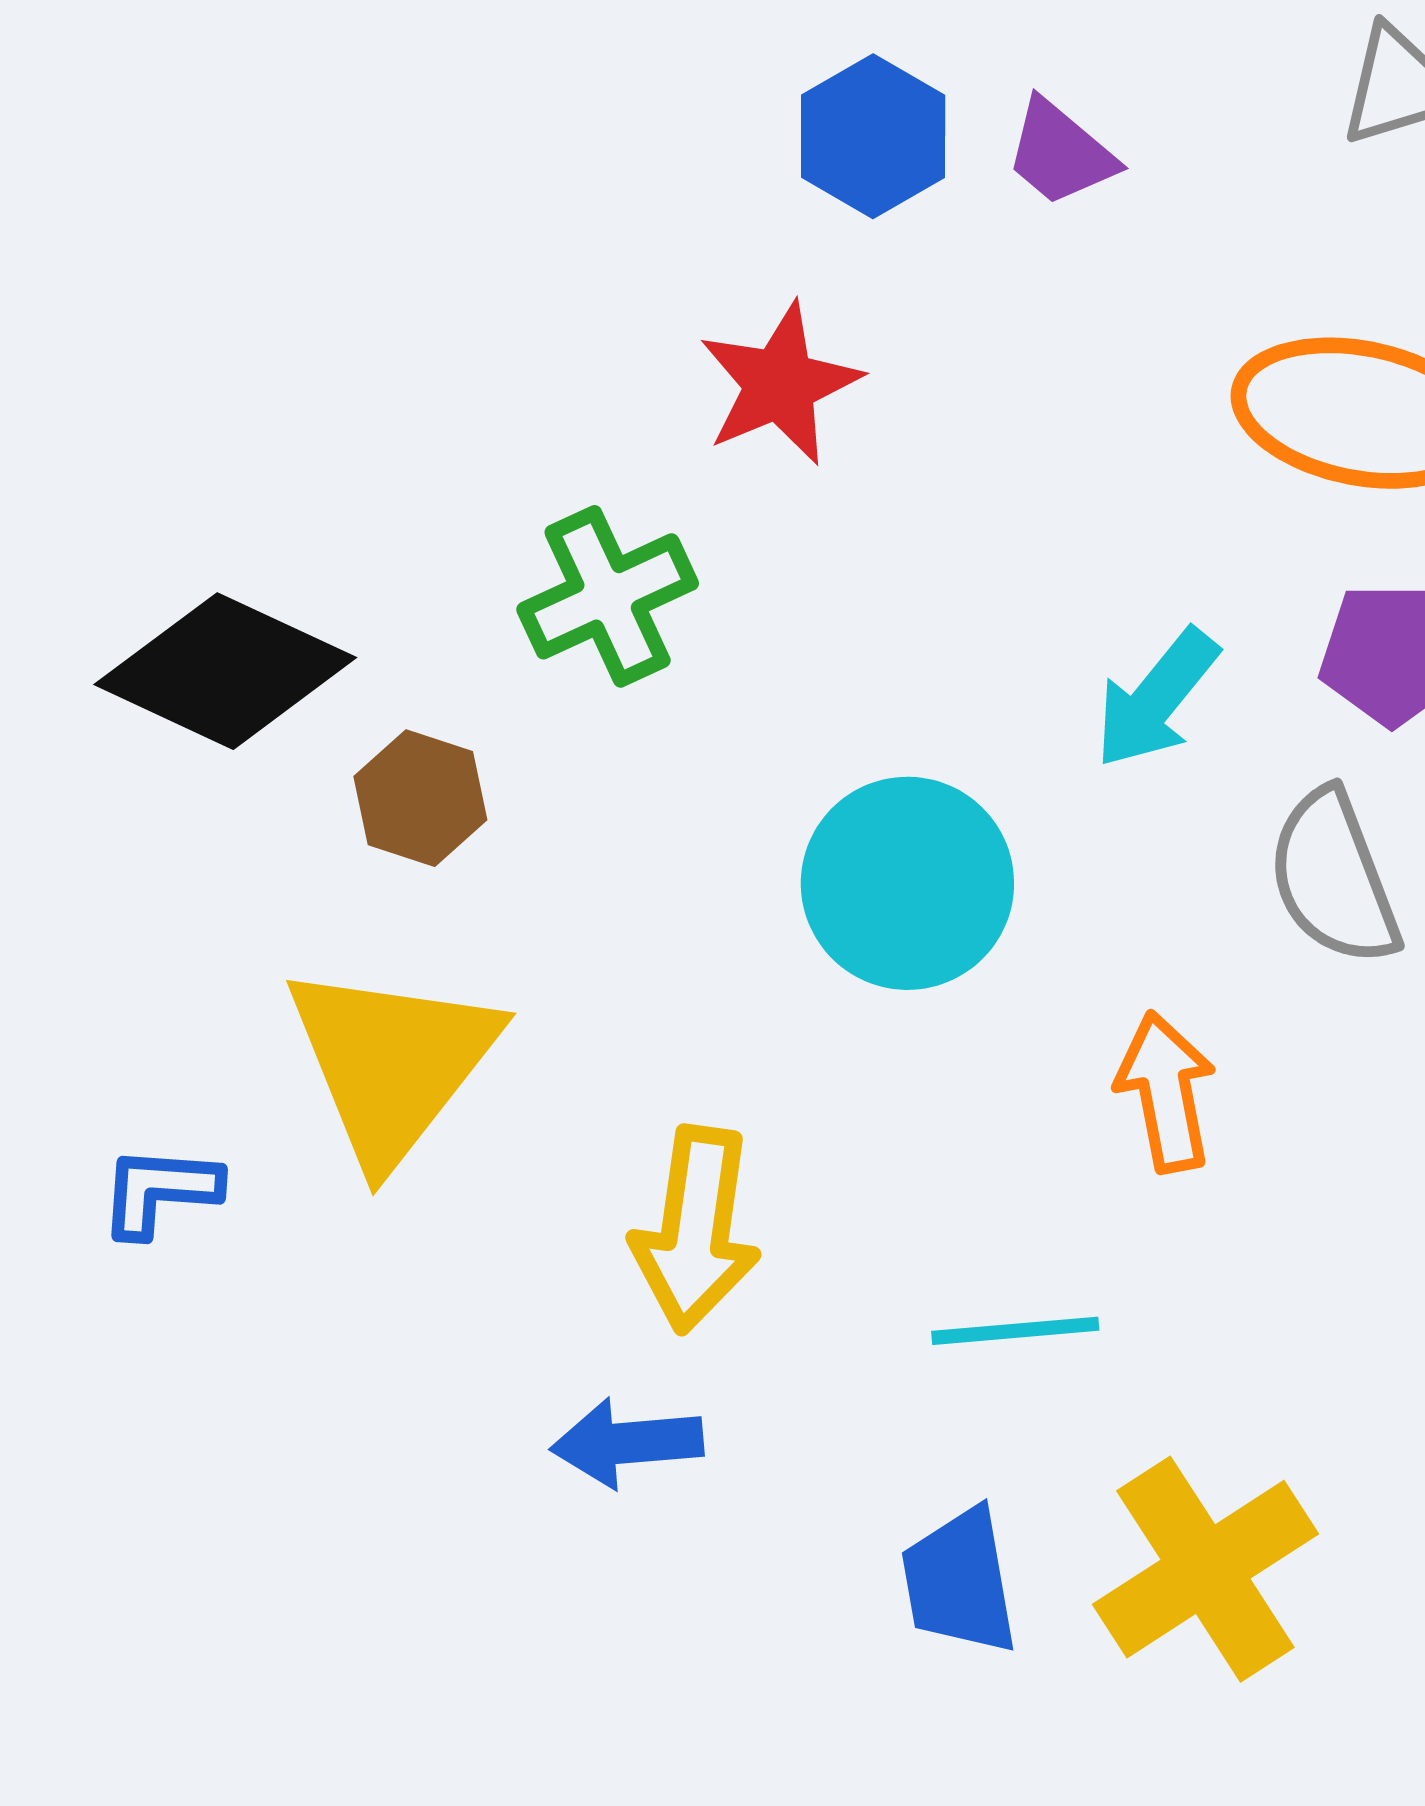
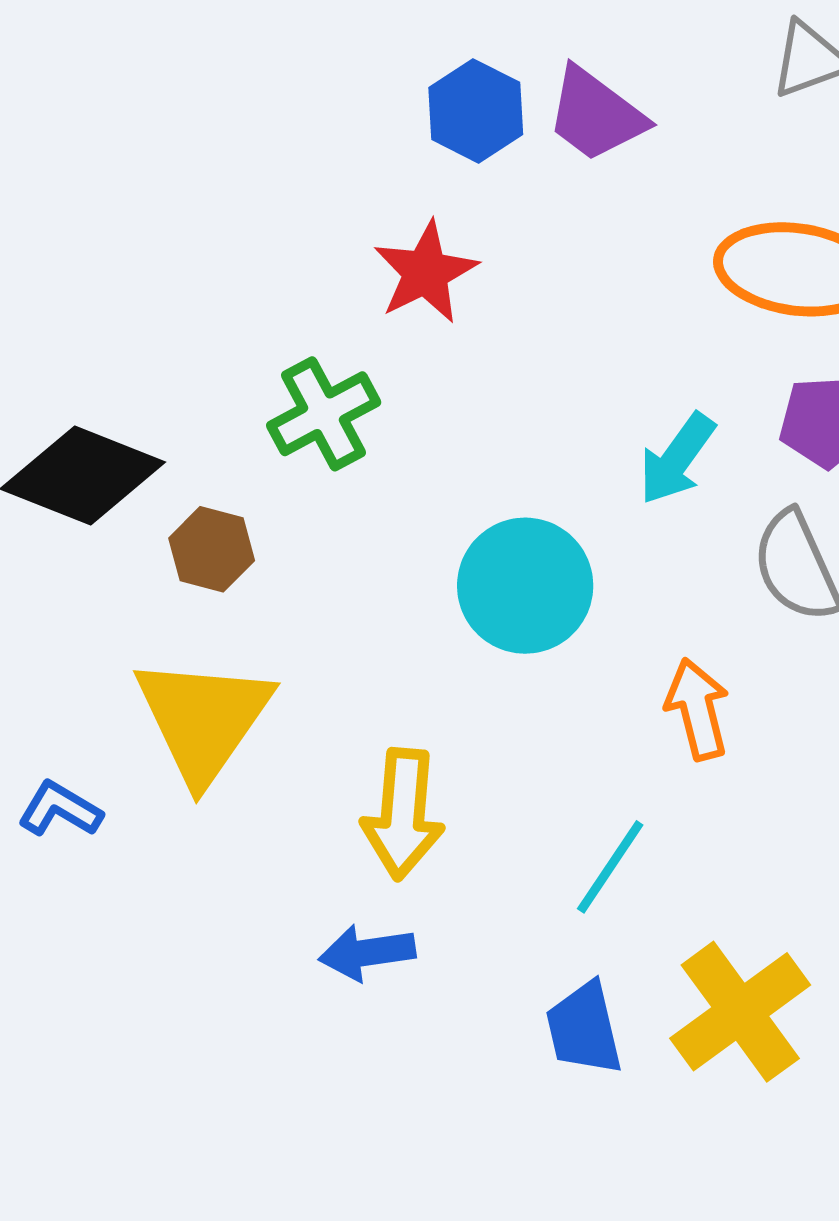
purple trapezoid: (1060, 153) -> (596, 115), size x1.4
blue L-shape: (160, 1191) -> (60, 809), turned 30
cyan line: (1015, 1331) -> (610, 867), turned -48

